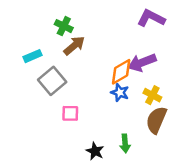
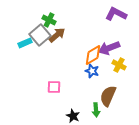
gray square: (52, 81) -> (40, 35), moved
yellow cross: (152, 95) -> (119, 65), moved
brown semicircle: (156, 120) -> (108, 96), moved

